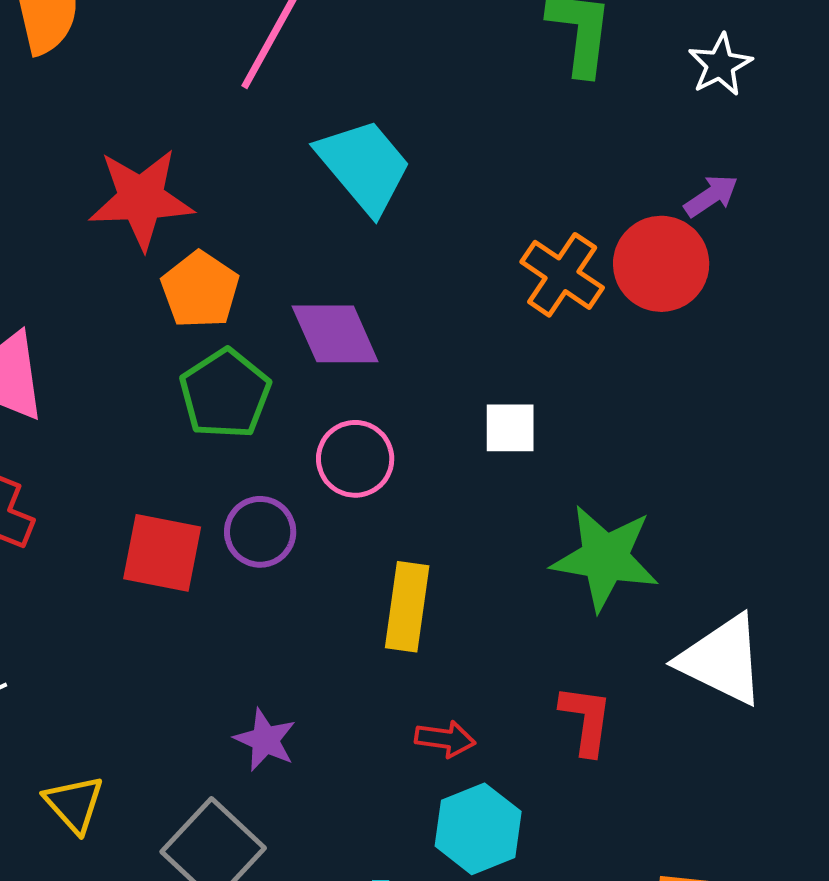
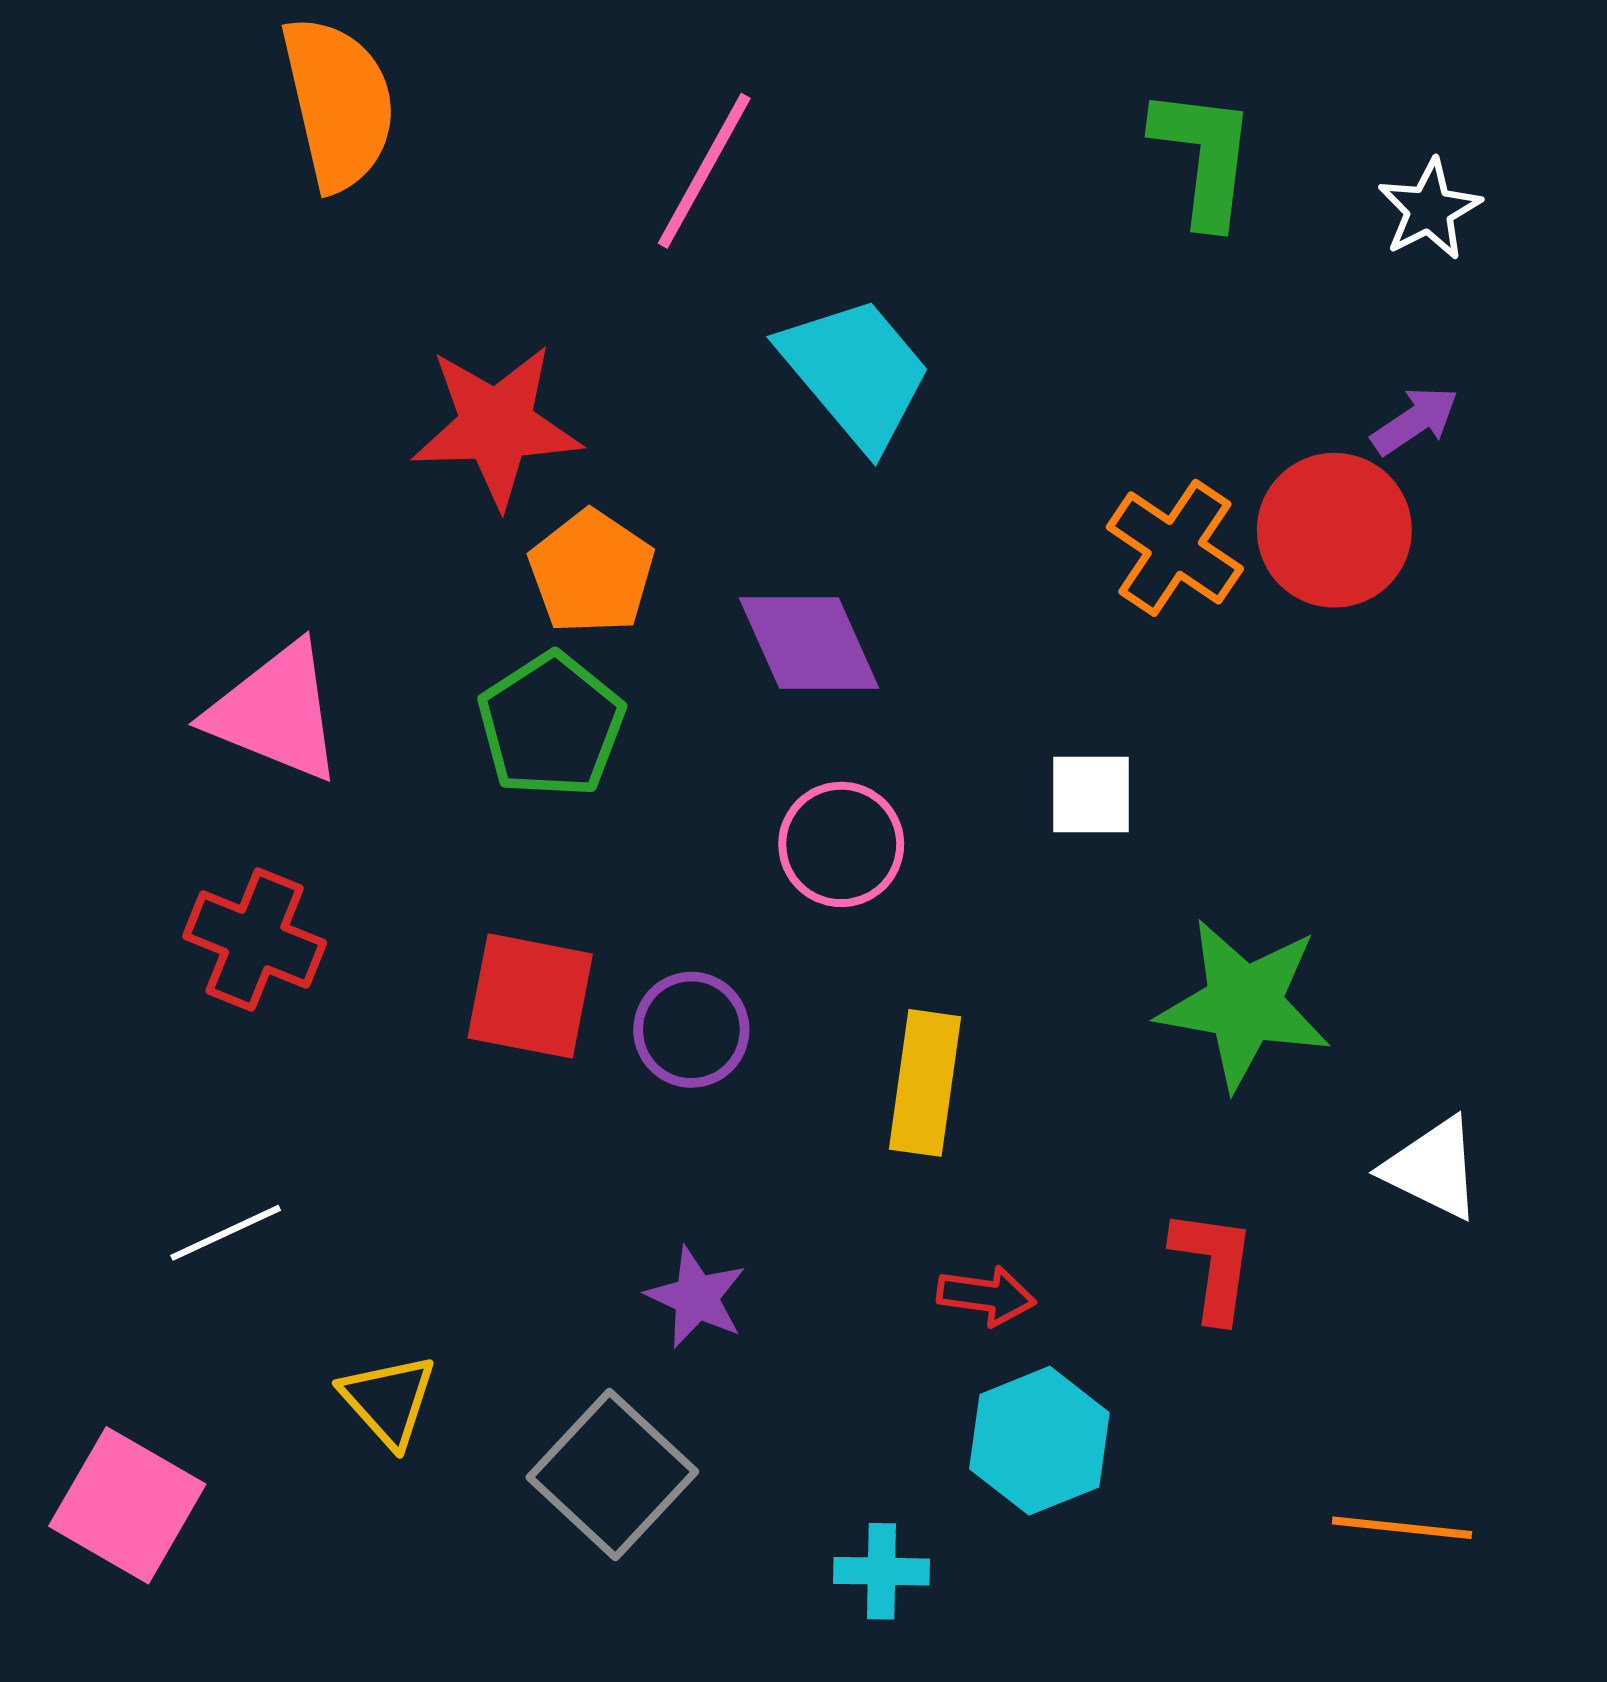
green pentagon: (225, 394) -> (551, 725), moved
purple circle: (260, 532) -> (691, 1030), moved
white triangle: (722, 660) -> (1433, 1168), size x0.7

